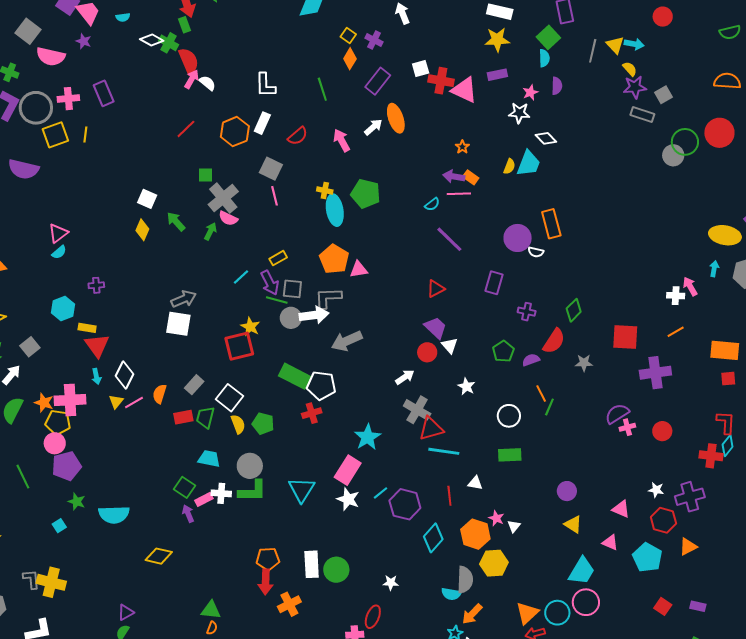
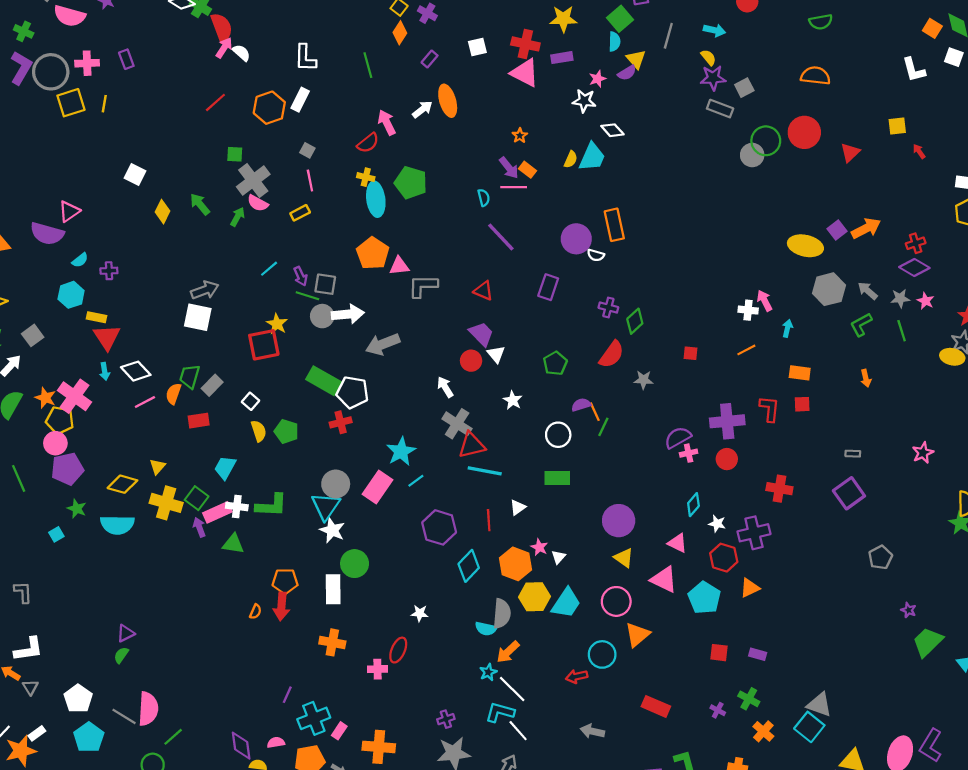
yellow triangle: (615, 45) -> (636, 59), moved
purple rectangle: (378, 81) -> (430, 59), size x0.6
red cross: (441, 81) -> (525, 44), moved
purple semicircle: (557, 86) -> (627, 73), turned 54
purple rectangle: (104, 93) -> (126, 59), size x0.7
red semicircle: (298, 136) -> (368, 143), moved
purple semicircle: (24, 169) -> (47, 234), moved
gray square: (271, 169) -> (307, 150), size x0.6
purple arrow: (454, 176) -> (509, 168), turned -140
white square: (147, 199) -> (135, 174), moved
cyan semicircle: (432, 204) -> (484, 198), turned -70
cyan semicircle: (59, 252) -> (80, 260), moved
yellow rectangle: (278, 258) -> (300, 213), moved
cyan arrow: (714, 269) -> (787, 328), moved
purple arrow: (270, 283) -> (301, 276), size x0.7
red triangle: (436, 289) -> (483, 291), turned 48
gray L-shape: (328, 298) -> (423, 286), moved
purple cross: (527, 312) -> (608, 308), moved
red square: (625, 337) -> (691, 353), size x0.5
orange rectangle: (725, 350) -> (800, 373), size x0.7
purple semicircle: (531, 360) -> (581, 405), moved
purple cross: (655, 373) -> (727, 421), moved
white diamond: (125, 375) -> (136, 371), turned -72
white arrow: (405, 377) -> (445, 387), turned -90
white square: (229, 398) -> (251, 401), size x0.6
pink cross: (70, 400) -> (74, 396), turned 36
yellow triangle: (116, 402) -> (157, 467), moved
green trapezoid: (205, 417) -> (190, 376), moved
red L-shape: (726, 423) -> (769, 409), moved
cyan diamond: (728, 446) -> (693, 505), moved
cyan trapezoid: (209, 459) -> (225, 468), turned -75
gray circle: (250, 466) -> (336, 484), moved
white triangle: (475, 483) -> (518, 507), turned -49
purple circle: (567, 491) -> (619, 521), size x1.5
cyan line: (381, 493) -> (416, 481), moved
pink rectangle: (204, 499) -> (217, 512), size x1.4
white star: (348, 499) -> (332, 530), moved
pink triangle: (610, 542) -> (664, 579), size x1.5
yellow diamond: (159, 556) -> (122, 484), moved
green circle: (336, 570) -> (355, 564), moved
cyan trapezoid: (582, 571) -> (566, 603), moved
yellow cross: (51, 582) -> (166, 503), moved
pink circle: (586, 602) -> (616, 601), moved
orange cross: (289, 604) -> (332, 642), moved, turned 35
red square: (663, 606) -> (719, 653), turned -30
green triangle: (211, 610) -> (233, 544), moved
orange triangle: (527, 613) -> (637, 635), moved
orange semicircle: (212, 628) -> (255, 612), moved

